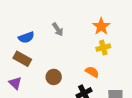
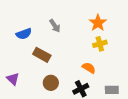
brown rectangle: (22, 59) -> (42, 55), moved
brown circle: (54, 77) -> (51, 83), moved

